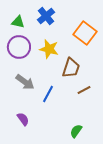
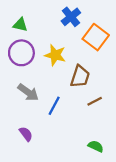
blue cross: (46, 16) -> (71, 17), moved
green semicircle: (76, 131) -> (96, 146), moved, turned 80

